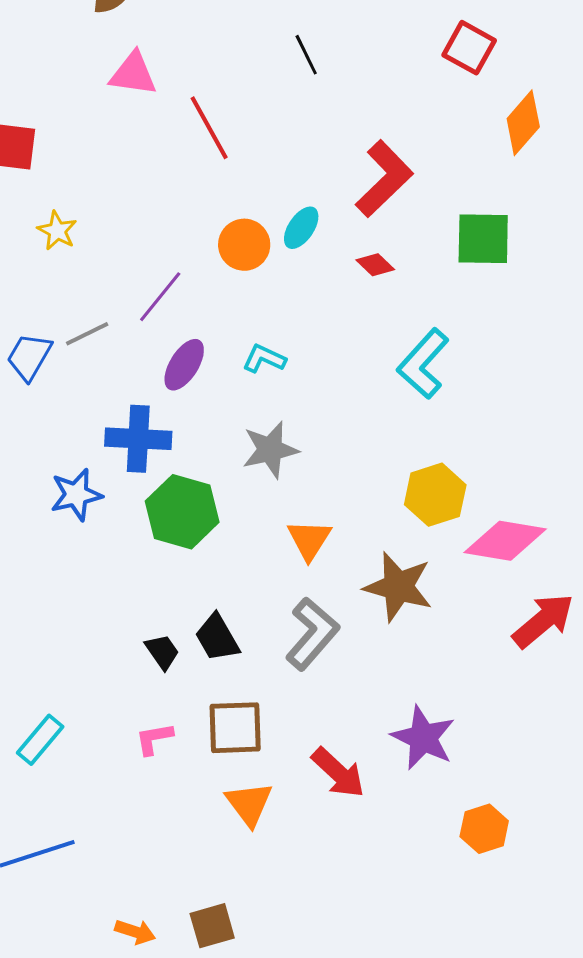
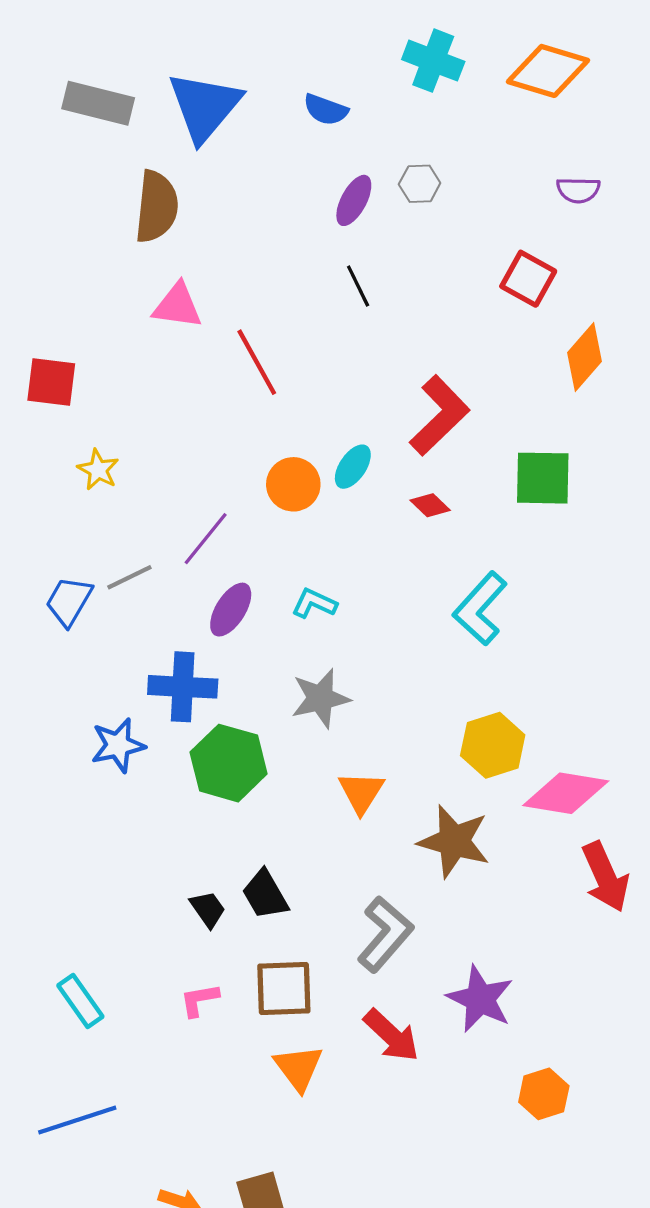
red arrow: (543, 621) -> (605, 877), turned 106
gray L-shape: (312, 634) -> (385, 934), moved
cyan rectangle: (40, 740) -> (80, 1001), turned -75

